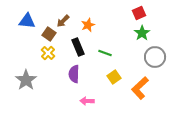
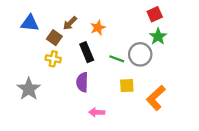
yellow cross: (48, 53) -> (53, 59), turned -32
gray circle: (155, 57) -> (140, 54), moved
yellow square: (114, 77) -> (127, 86), turned 32

